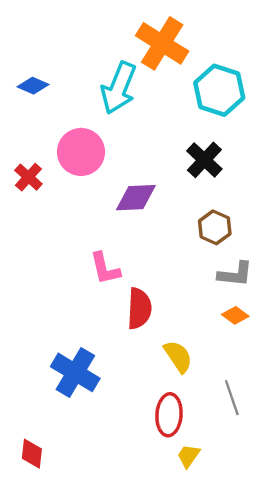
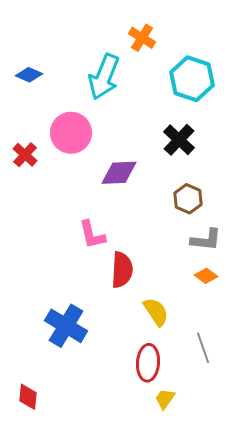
orange cross: (162, 43) -> (142, 38), size x0.6

